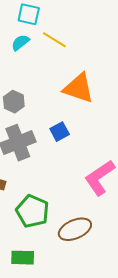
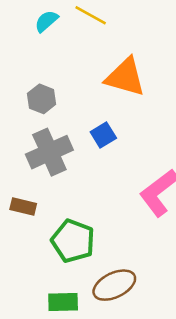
brown ellipse: (75, 229) -> (114, 285), moved

